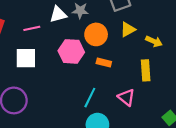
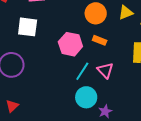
pink hexagon: (71, 51) -> (70, 44), moved
pink triangle: (126, 97) -> (105, 70), moved

